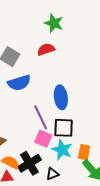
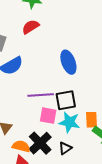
blue ellipse: (61, 97) -> (68, 62), moved
purple line: (41, 117) -> (41, 95), turned -55

